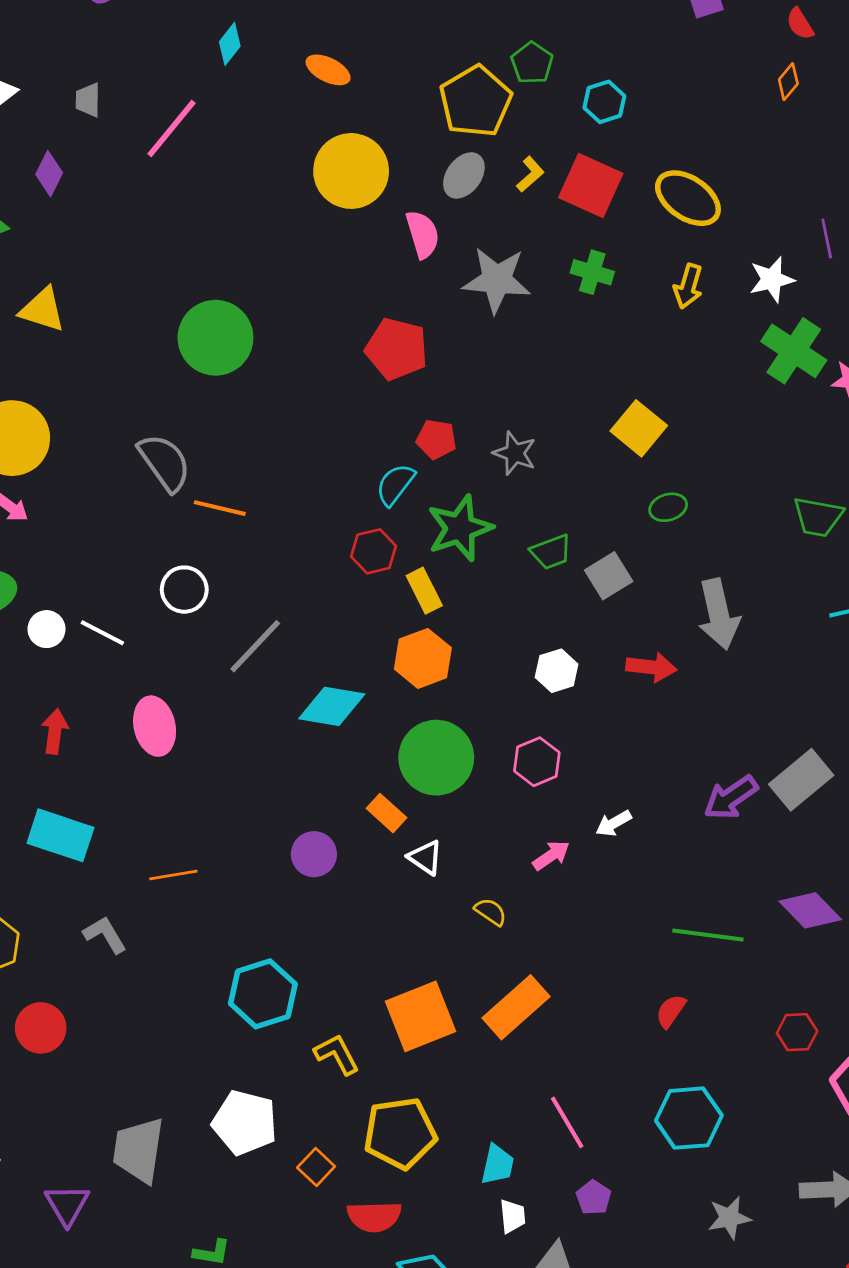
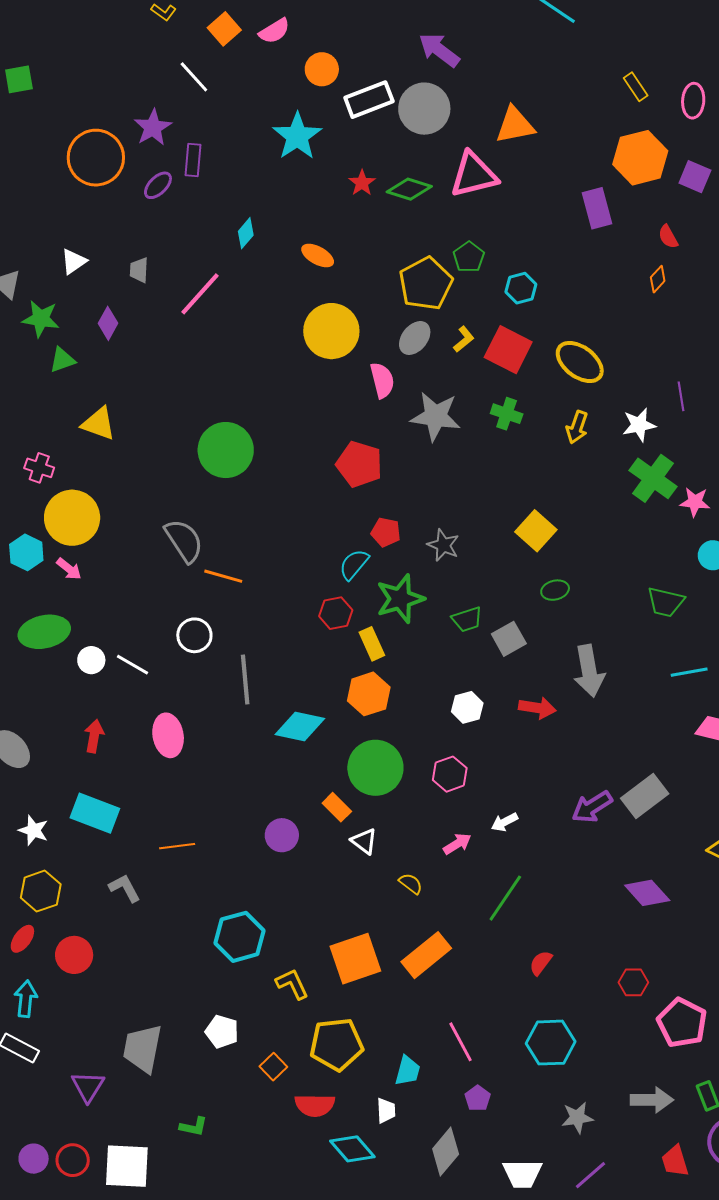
gray line: (255, 646) -> (245, 679), turned -51
green line: (708, 935) -> (505, 898), moved, turned -66
white pentagon: (245, 1123) -> (222, 1032), size x0.7
white trapezoid: (512, 1216) -> (386, 1111), moved

